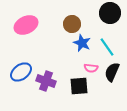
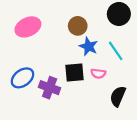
black semicircle: (112, 72) -> (118, 96), moved
black square: (79, 86) -> (74, 72), moved

